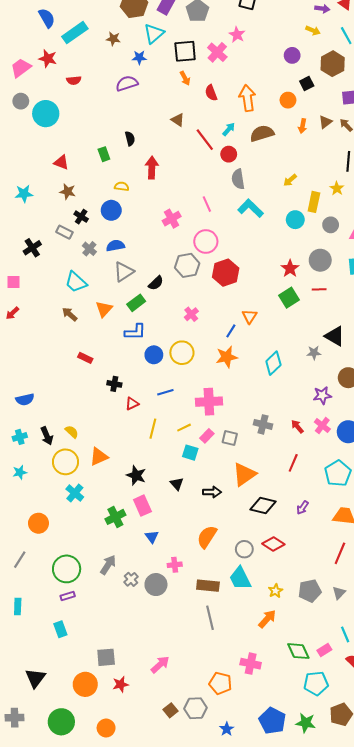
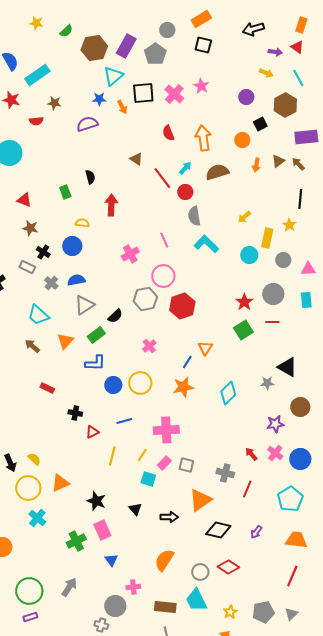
pink star: (237, 35) -> (201, 86), moved
brown star: (113, 39) -> (54, 103), moved
orange arrow: (185, 78) -> (122, 107), moved
gray cross: (263, 424) -> (225, 473), moved
yellow line: (184, 428) -> (142, 455), turned -32
gray cross: (131, 579) -> (101, 625), moved, turned -32

